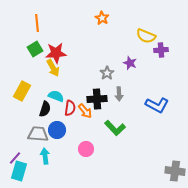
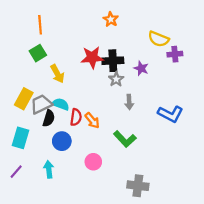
red star: (56, 53) -> (92, 57), moved
black cross: (97, 99) -> (113, 61), moved
gray trapezoid: (38, 134) -> (41, 104), moved, turned -30
cyan rectangle: (19, 171) -> (20, 138), moved
gray cross: (175, 171) -> (138, 186), moved

